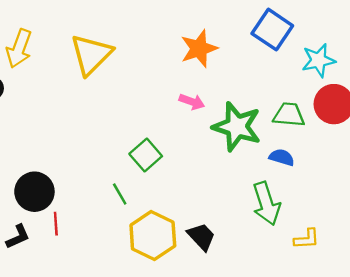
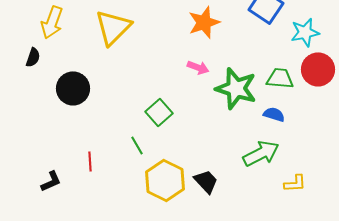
black circle: (34, 192) -> (73, 88), moved
green arrow: (266, 204) -> (261, 153), turned -99
red line: (56, 224) -> (90, 161), moved

